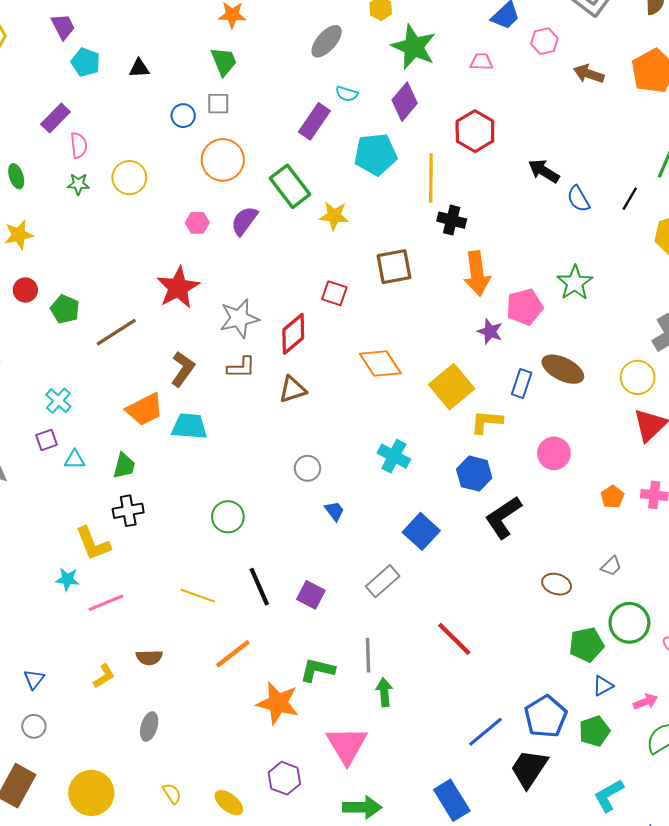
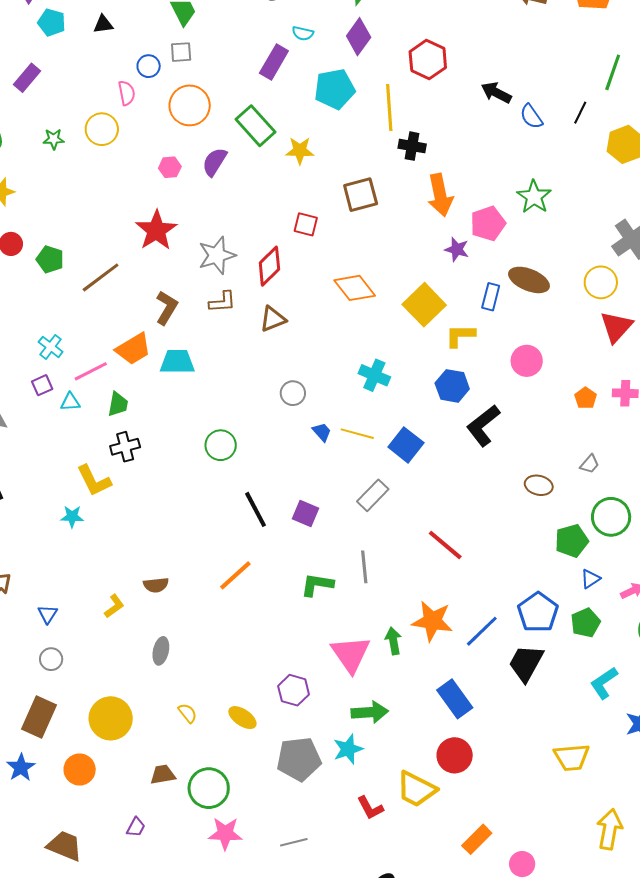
pink semicircle: (79, 145) -> (127, 93), moved
yellow line: (198, 596) -> (357, 434), moved
pink line: (106, 603) -> (91, 371), moved
green arrow: (384, 692) -> (393, 641), moved
orange star: (278, 703) -> (432, 621), moved

